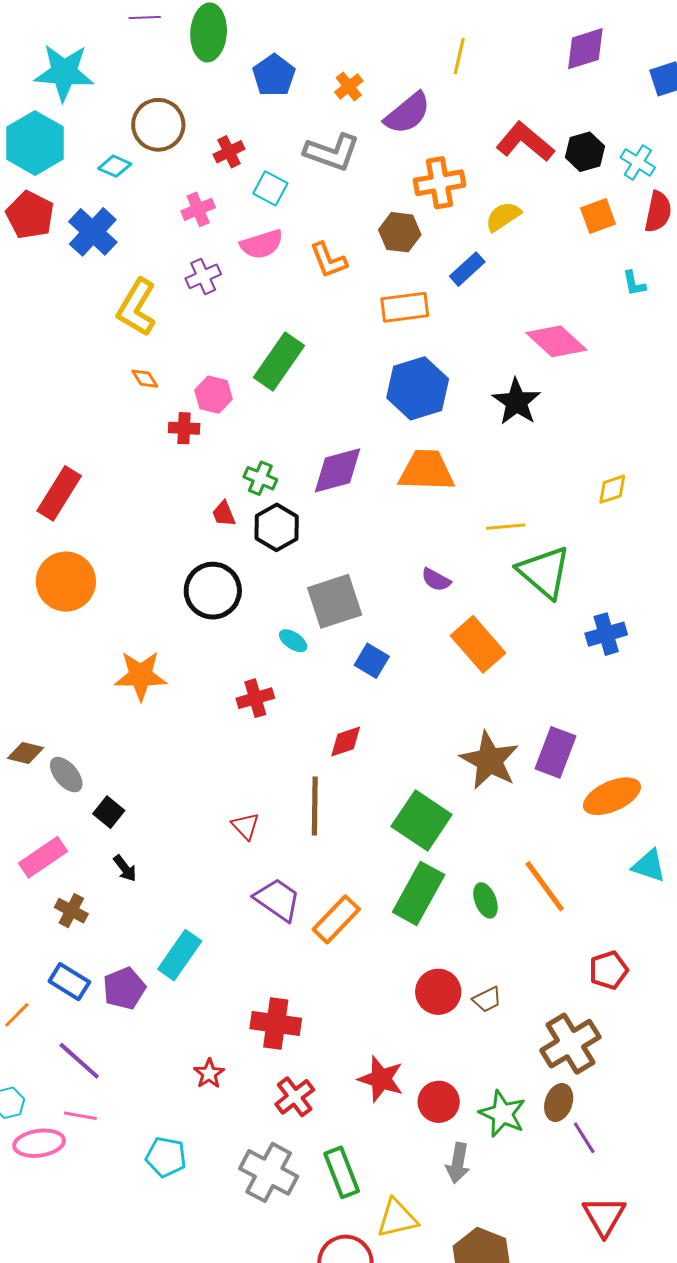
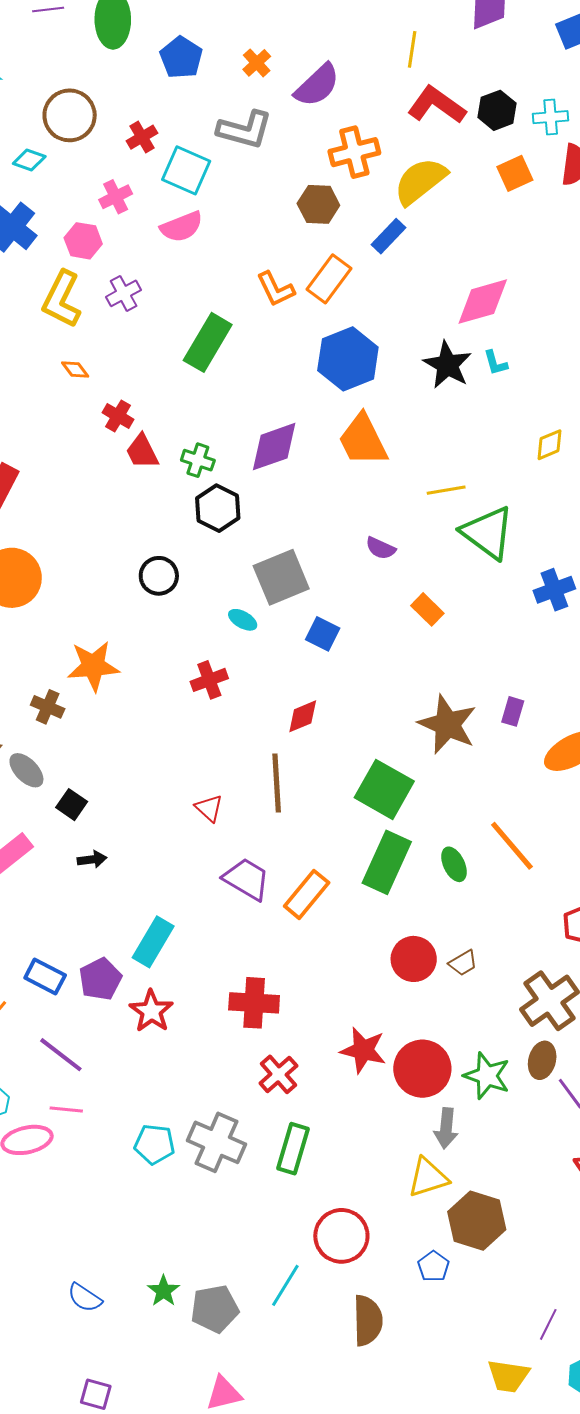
yellow line: (459, 56) -> (412, 49), moved
cyan cross: (638, 162) -> (551, 117), turned -32
cyan square: (270, 188) -> (186, 170), size x1.4
yellow semicircle: (503, 217) -> (420, 181), size x1.5
orange L-shape: (328, 260) -> (276, 289), moved
purple cross: (203, 276) -> (124, 293), moved
cyan L-shape: (634, 283) -> (495, 363), moved
orange rectangle: (405, 307) -> (329, 279), turned -42
pink diamond: (556, 341) -> (483, 302), turned -54
pink hexagon: (214, 395) -> (83, 241), moved
red cross: (184, 428) -> (118, 416), turned 32
orange trapezoid: (426, 471) -> (363, 440), turned -114
red trapezoid: (224, 514) -> (142, 452), moved, size x1.4
black circle: (213, 591) -> (159, 576), size x0.7
orange rectangle: (478, 644) -> (427, 609), size x0.6
purple rectangle: (556, 752) -> (513, 711), size x0.6
black arrow: (125, 868) -> (92, 859), turned -56
brown cross: (71, 911) -> (48, 707), moved
red star: (209, 1074) -> (151, 1011), moved, size x1.4
red circle: (439, 1102) -> (422, 1069), size x1.4
gray cross: (269, 1172) -> (217, 1142), moved
green rectangle: (342, 1172) -> (293, 1149), moved, turned 42
yellow triangle: (397, 1218) -> (428, 1177), moved

